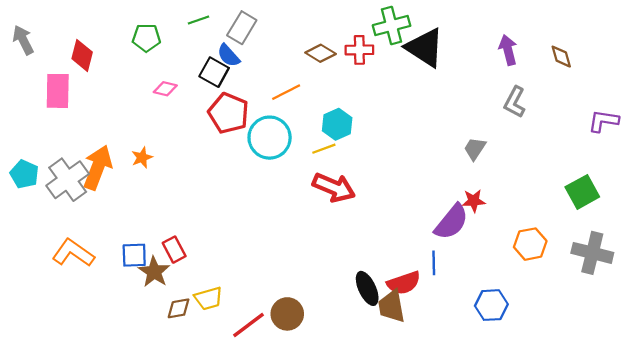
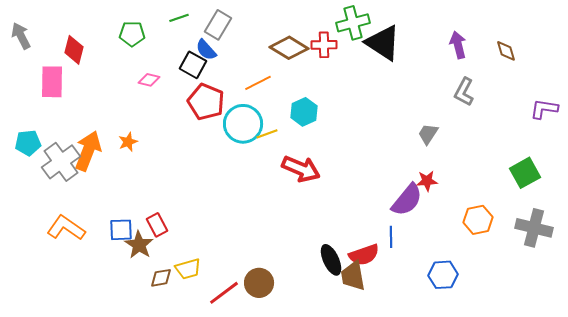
brown diamond: (321, 53) -> (289, 48), size x1.4
yellow line: (324, 149) -> (267, 134), moved
cyan pentagon: (24, 174) -> (28, 143), moved, turned -30

